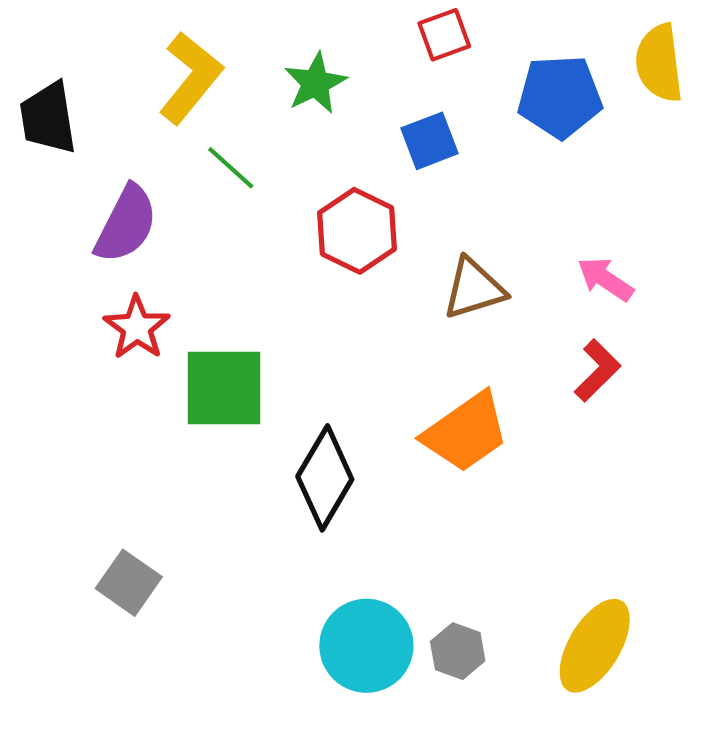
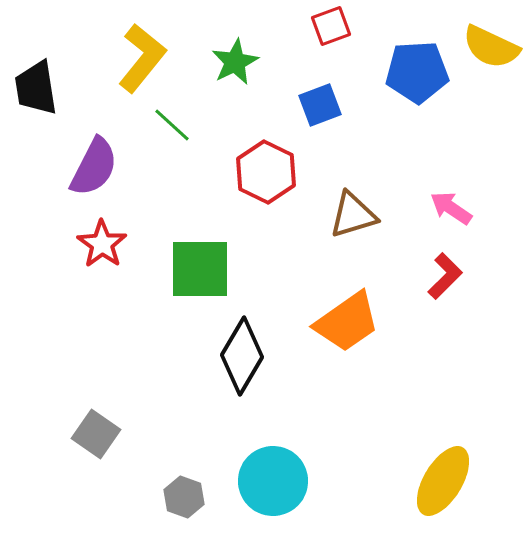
yellow semicircle: (659, 63) -> (491, 47), turned -58
green square: (224, 388) -> (200, 269), moved
gray hexagon: (458, 651) -> (184, 497), moved

